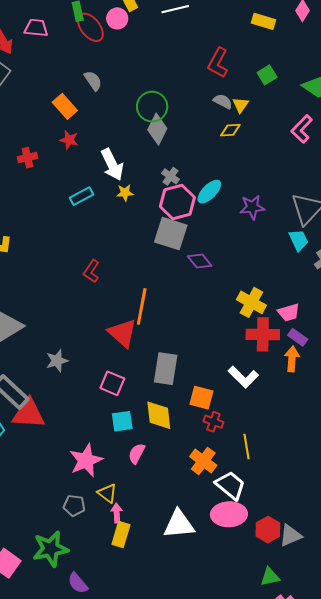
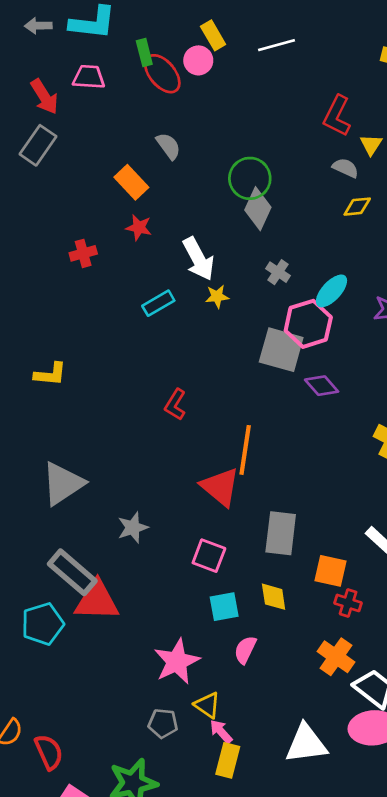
yellow triangle: (241, 105) -> (371, 145), moved
pink hexagon: (177, 202) -> (308, 324), moved
yellow diamond: (159, 415) -> (274, 597), size x0.7
pink arrow: (117, 513) -> (221, 732), turned -36

